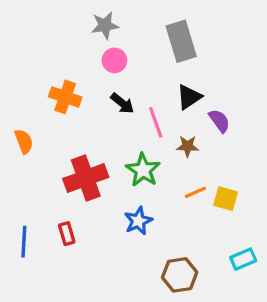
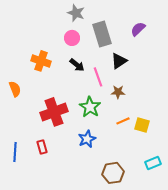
gray star: (105, 25) -> (76, 13), moved, turned 30
gray rectangle: (181, 41) -> (102, 34), moved
purple semicircle: (219, 121) -> (138, 29), moved, turned -98

